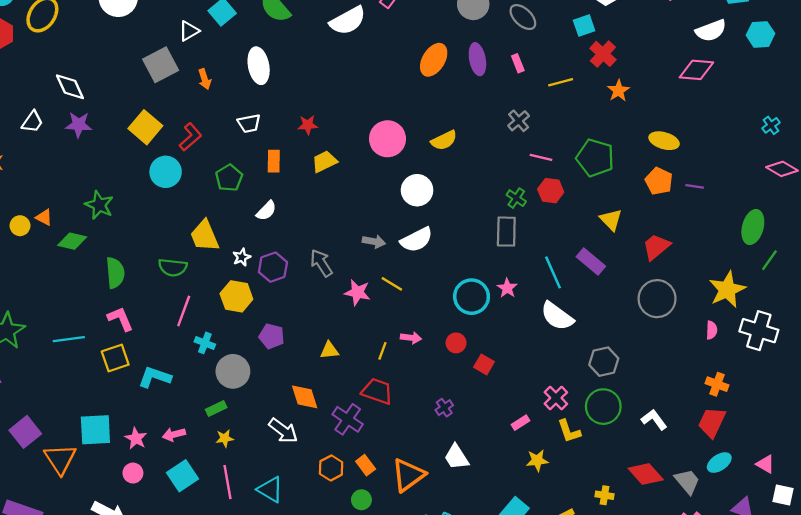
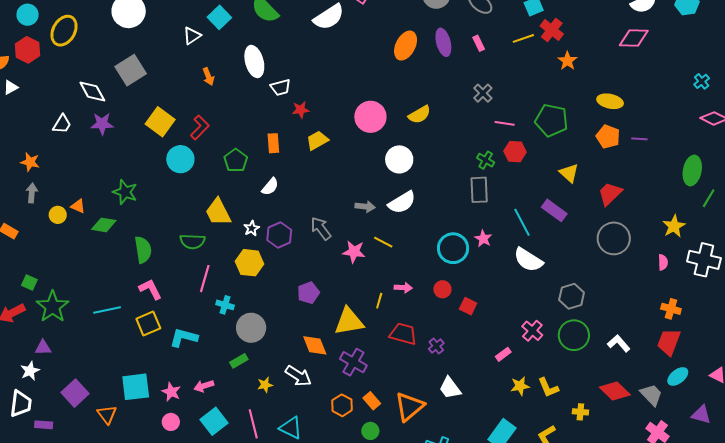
gray square: (161, 65) -> (131, 70), moved
yellow line: (561, 82) -> (523, 38), moved
white trapezoid: (249, 123) -> (281, 87), moved
yellow star: (727, 290) -> (674, 226), size x0.7
purple pentagon: (272, 336) -> (308, 293), moved, turned -30
yellow triangle: (329, 350) -> (349, 321), moved, size x1.8
red trapezoid: (377, 391) -> (403, 334), moved
yellow L-shape: (569, 431) -> (548, 388), moved
yellow star: (225, 438) -> (265, 385), moved
orange triangle: (60, 459) -> (107, 414), size x0.7

